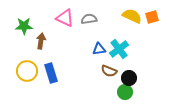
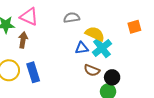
yellow semicircle: (132, 16) -> (95, 34), moved
orange square: (152, 17) -> (134, 27), moved
pink triangle: (65, 18) -> (29, 17), moved

